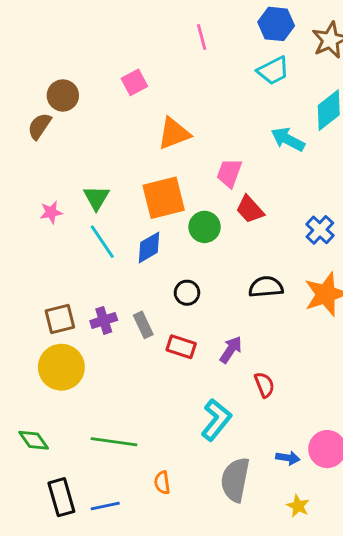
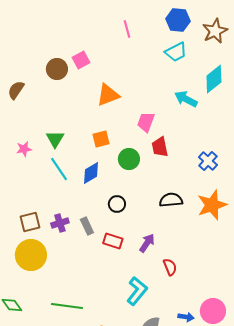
brown circle: (63, 95) -> (57, 69), moved
orange square: (164, 198) -> (101, 139), size x0.6
red trapezoid: (250, 209) -> (160, 147), turned 30

